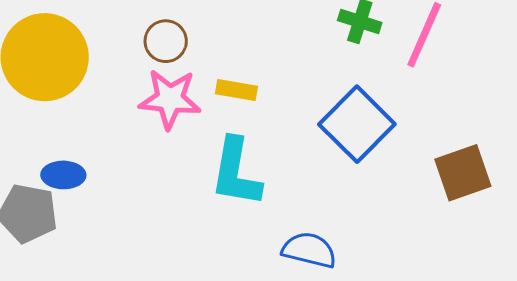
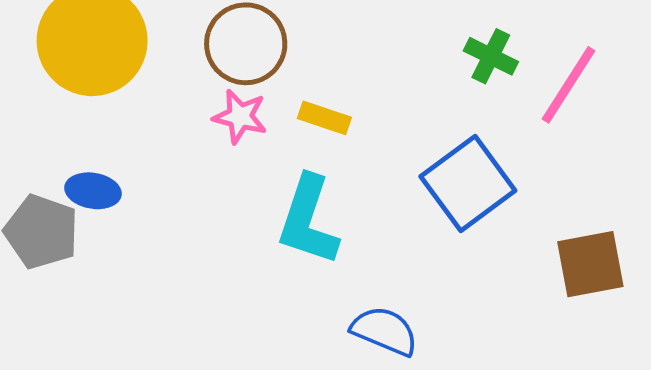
brown circle: (166, 41) -> (246, 44), size x1.5
pink star: (170, 99) -> (240, 117), size x0.7

